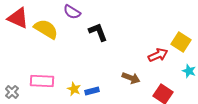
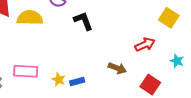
yellow semicircle: (46, 29) -> (30, 18), turned -30
yellow square: (181, 42) -> (169, 18), moved

